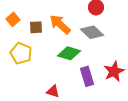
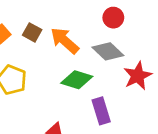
brown square: (36, 27) -> (32, 32), moved, turned 32
red star: (114, 71) -> (138, 76), moved

